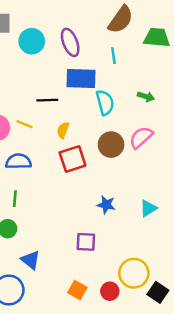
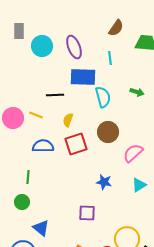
brown semicircle: (121, 20) -> (116, 28), size x0.7
pink semicircle: (141, 137) -> (133, 153), moved
blue semicircle: (18, 161) -> (43, 146), moved

